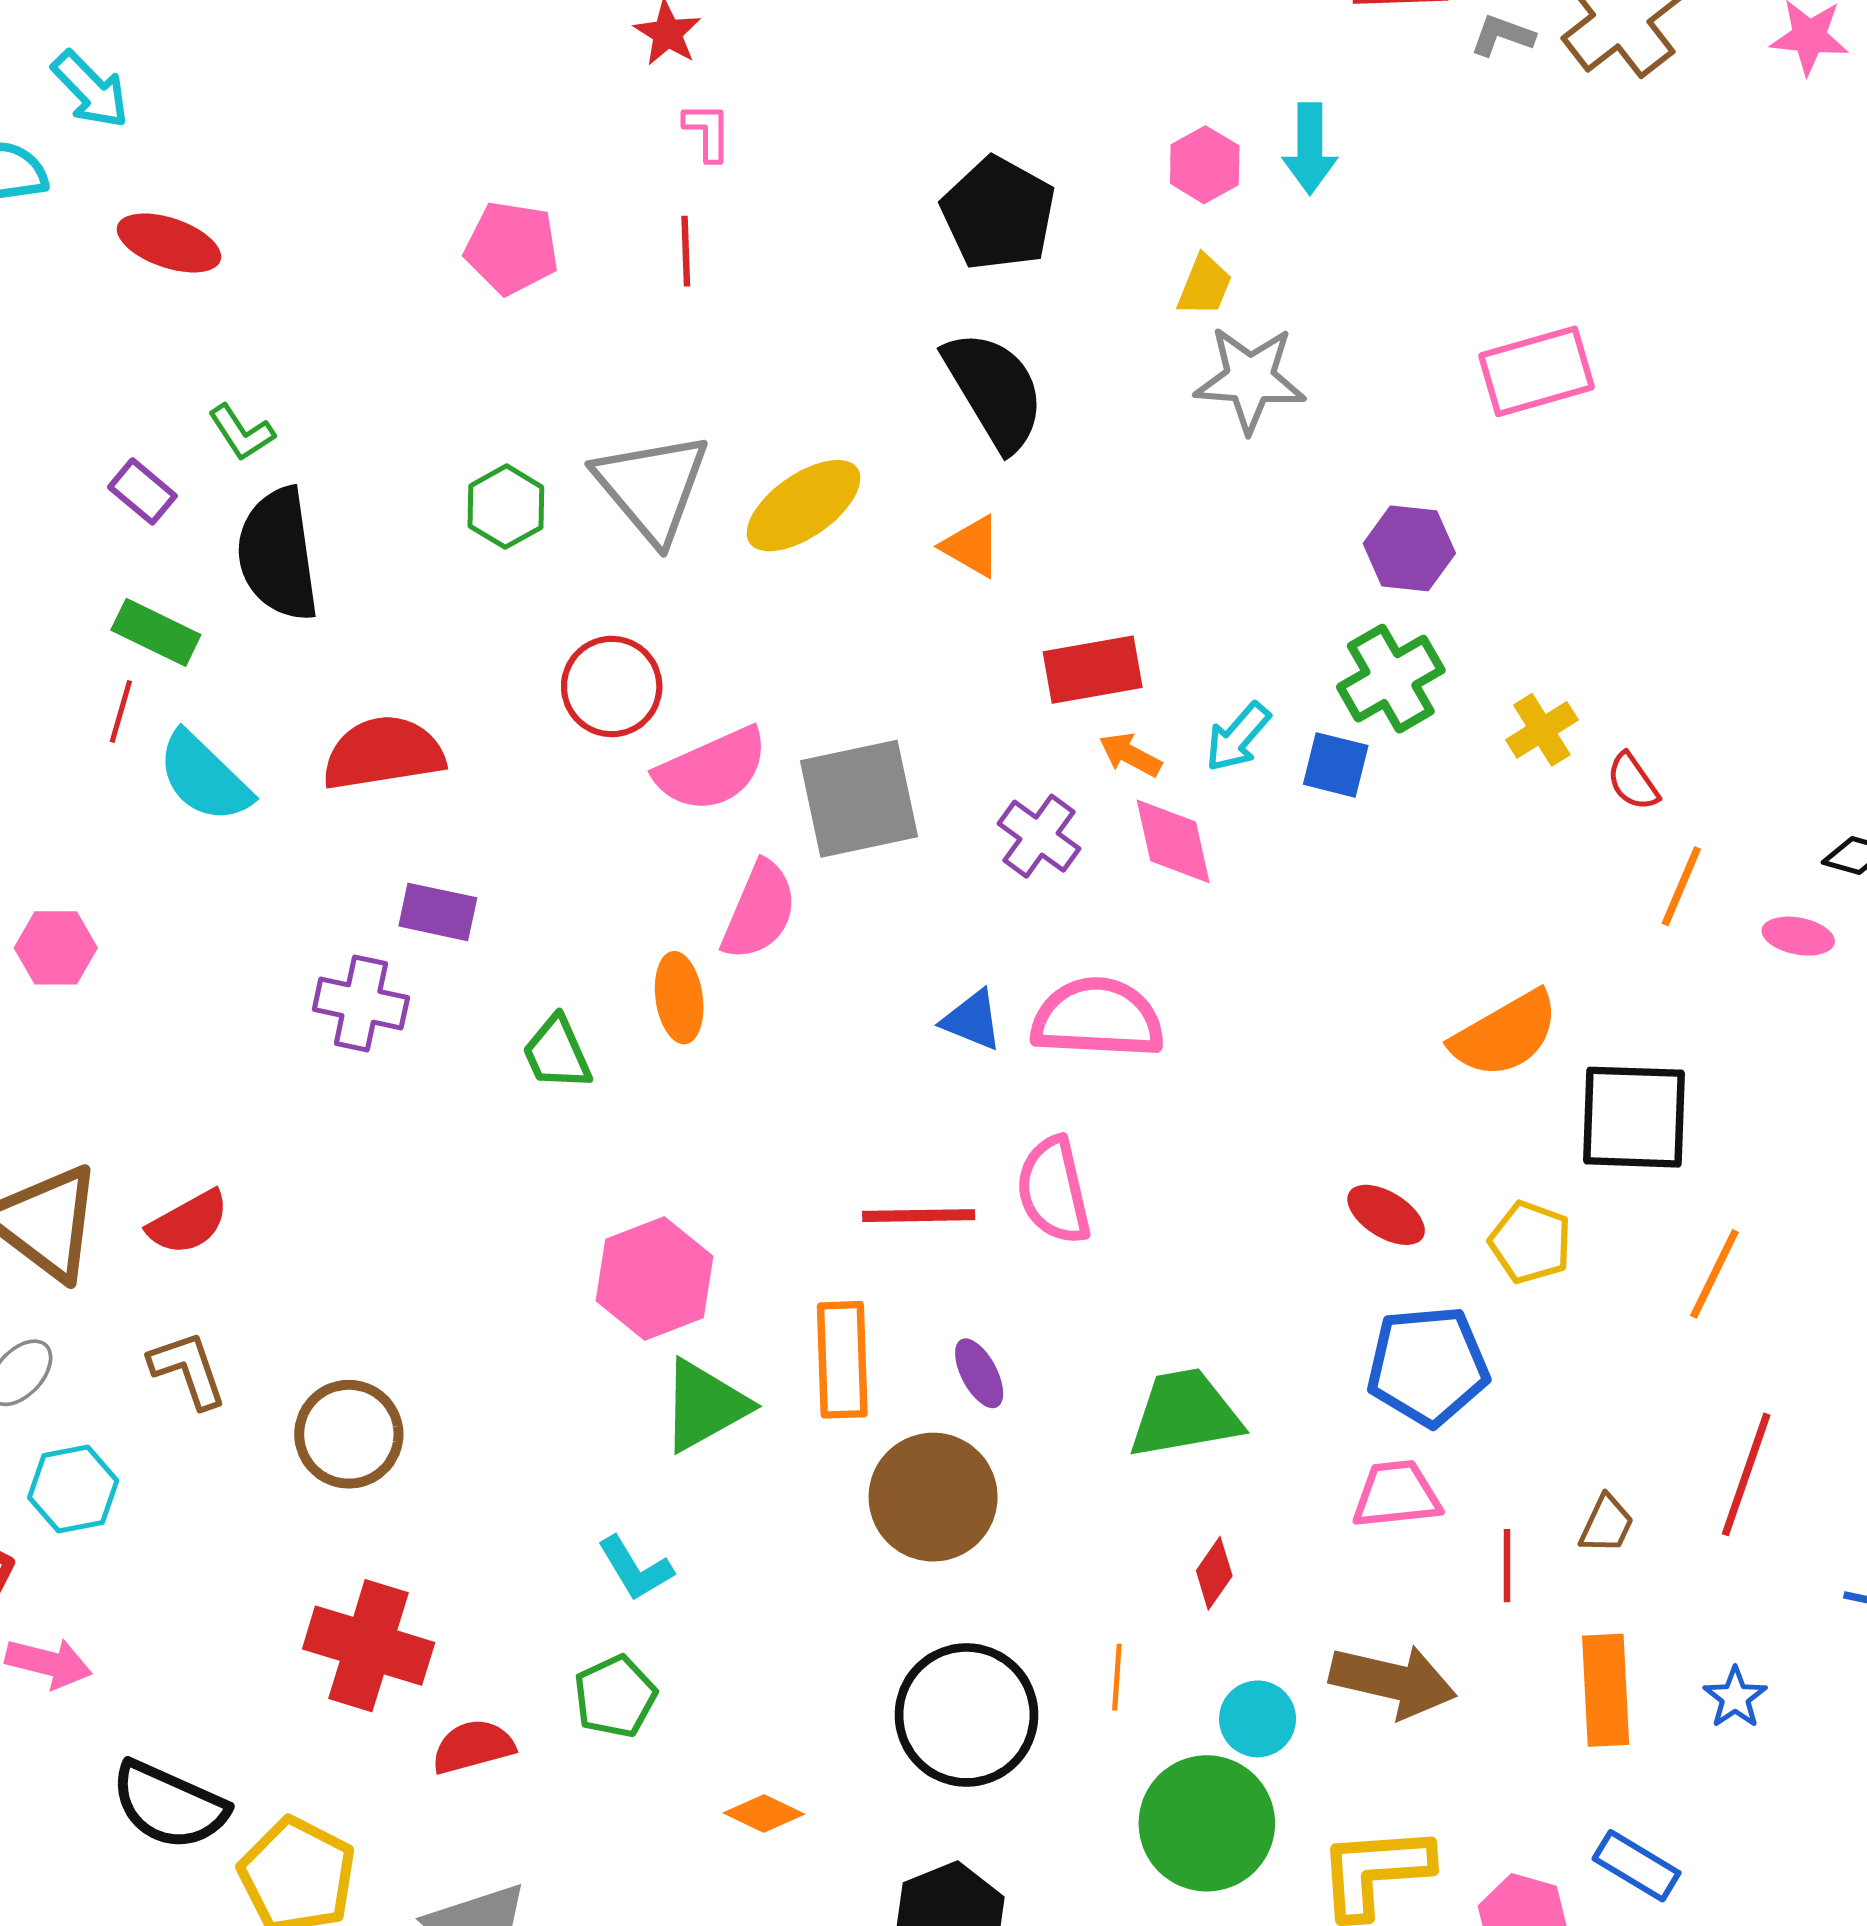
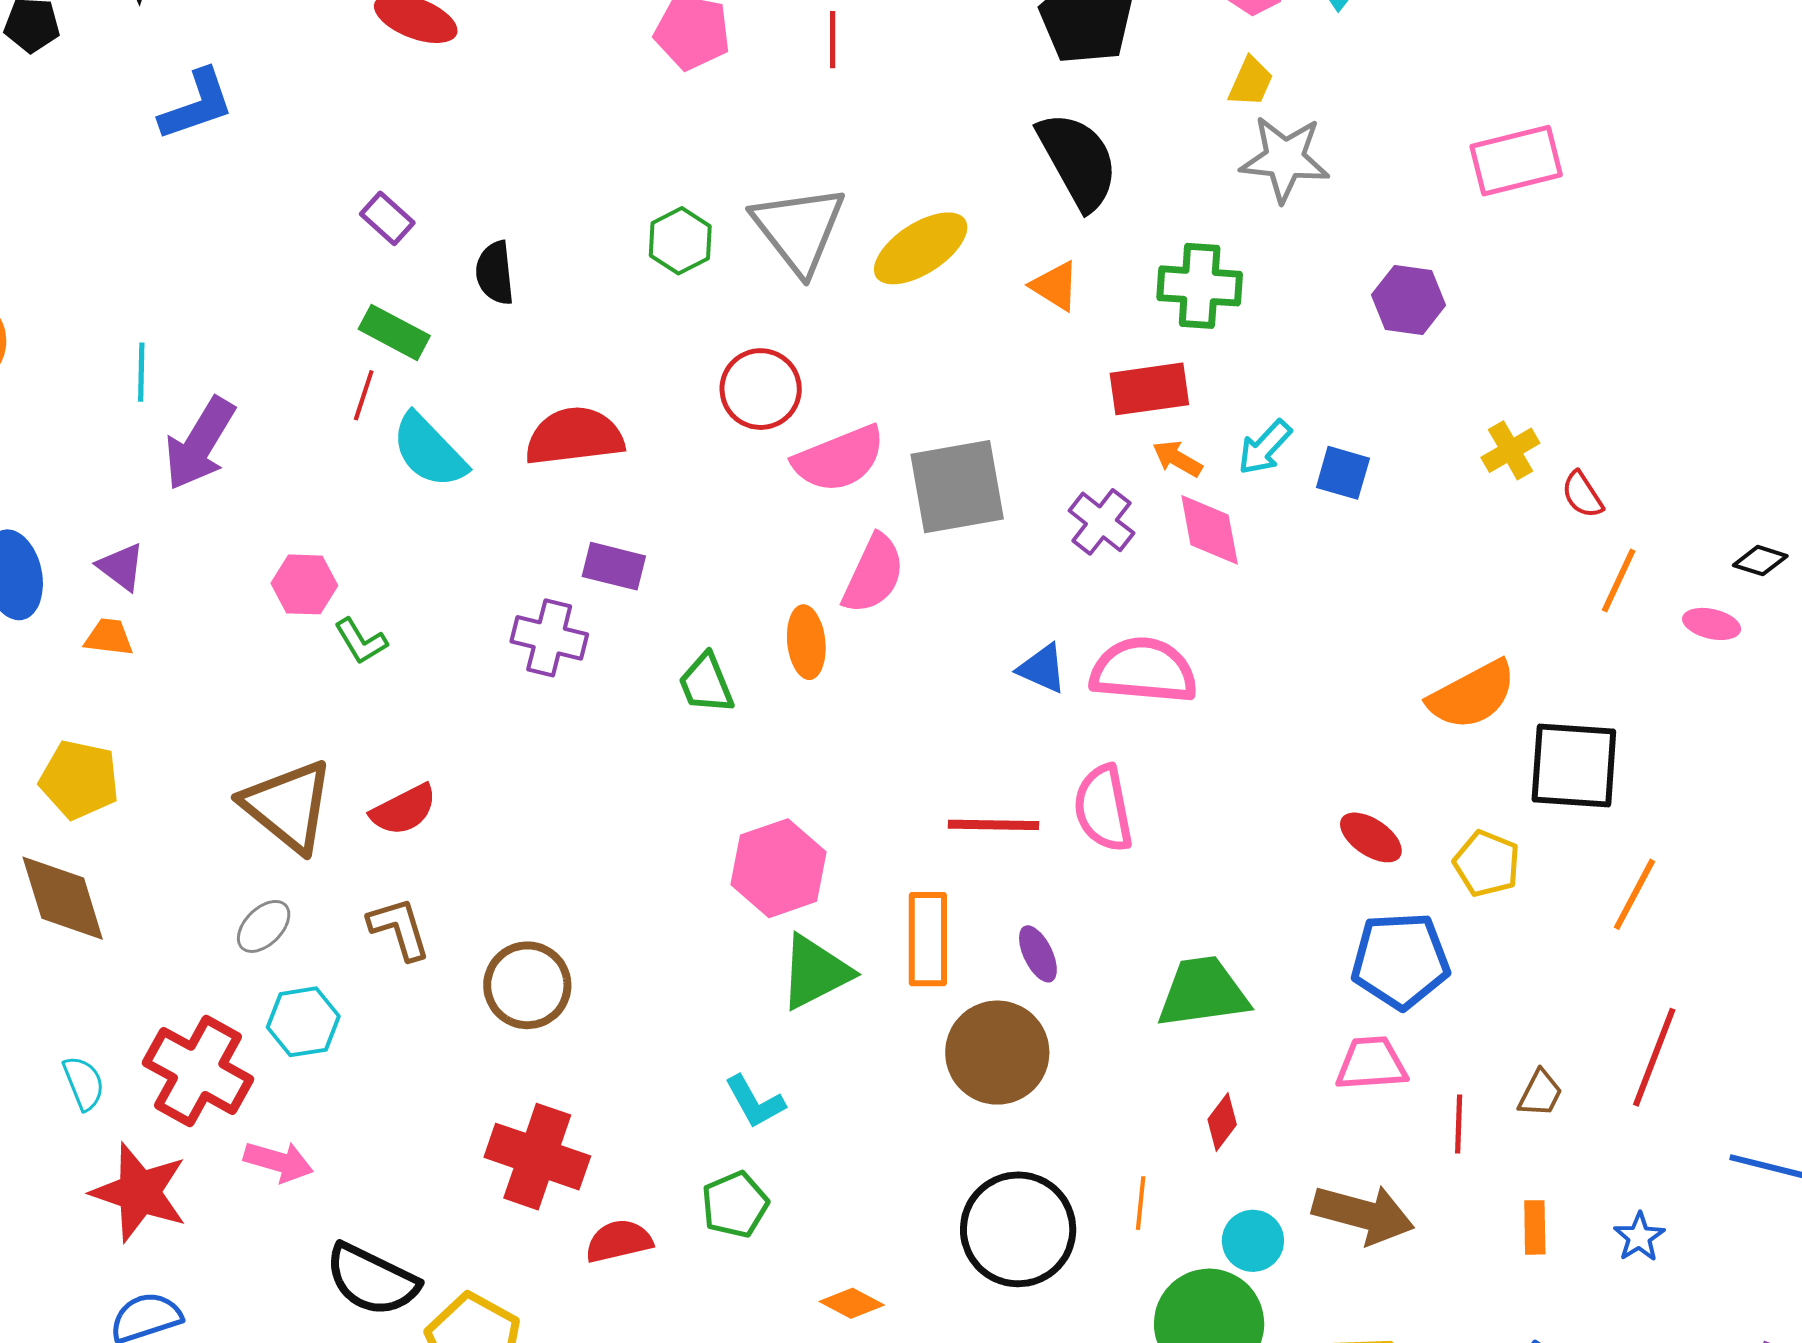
green L-shape: (241, 433) -> (361, 641), moved
black semicircle: (278, 554) -> (495, 273), size x0.6
green cross: (1391, 679) -> (1200, 286), moved, turned 32
orange rectangle: (1606, 1690) -> (1535, 1227), size x0.6

